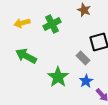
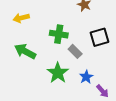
green cross: (52, 24) -> (59, 34), moved, turned 36
gray rectangle: (83, 58) -> (75, 51), moved

